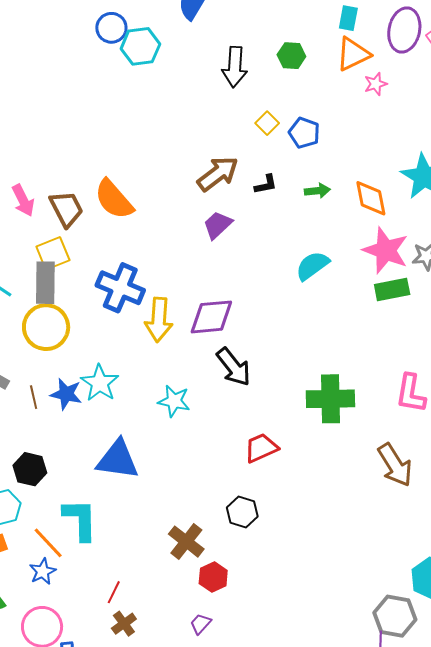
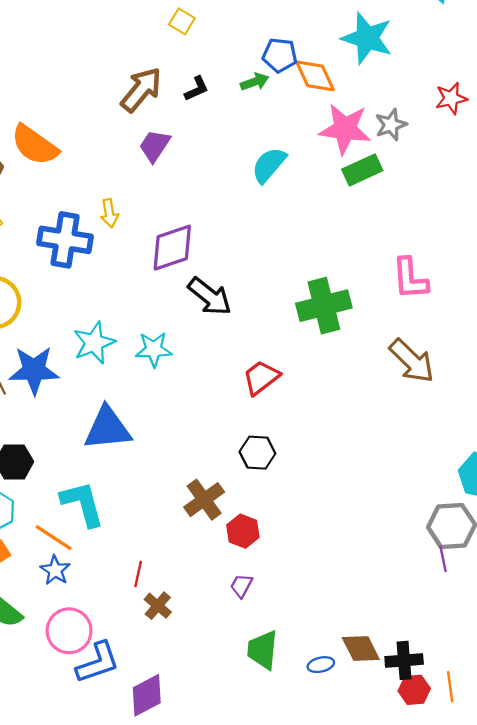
blue pentagon: (304, 133) -> (280, 55), moved
yellow arrow: (159, 320) -> (109, 213), moved, size x0.6
cyan star: (100, 383) -> (94, 343), moved, turned 30
blue star: (66, 394) -> (34, 370), size x1.4
brown cross: (186, 542) -> (204, 500), turned 30

